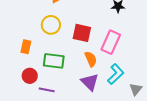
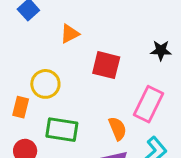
yellow circle: (51, 25) -> (45, 84), moved
red square: (82, 33) -> (106, 65), moved

